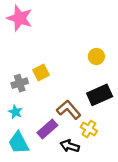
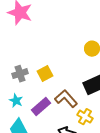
yellow square: (41, 72) -> (45, 74), moved
purple rectangle: (47, 129) -> (41, 107), moved

